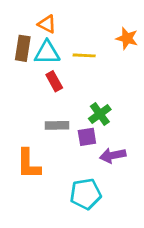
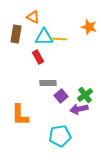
cyan triangle: (47, 53) -> (44, 37), moved
green cross: (100, 114) -> (85, 95), moved
gray rectangle: (57, 125) -> (48, 83), moved
purple square: (87, 137) -> (61, 96), turned -32

